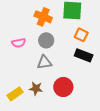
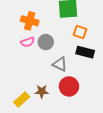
orange cross: (43, 17) -> (30, 21), moved
pink semicircle: (19, 43) -> (28, 42), moved
gray triangle: (44, 62) -> (60, 64), moved, turned 42

